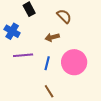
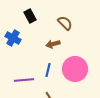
purple line: (23, 55) -> (24, 80), moved

